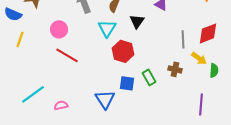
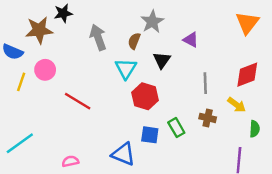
pink circle: (59, 29) -> (45, 70), moved
gray line: (183, 39) -> (205, 83), moved
green semicircle: (214, 70) -> (255, 129), moved
cyan line: (33, 94) -> (20, 143), moved
blue triangle: (105, 99) -> (123, 154), turned -35

